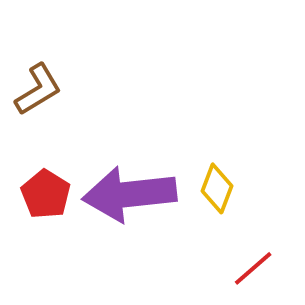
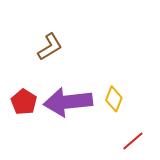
brown L-shape: (38, 89) -> (50, 47), moved

